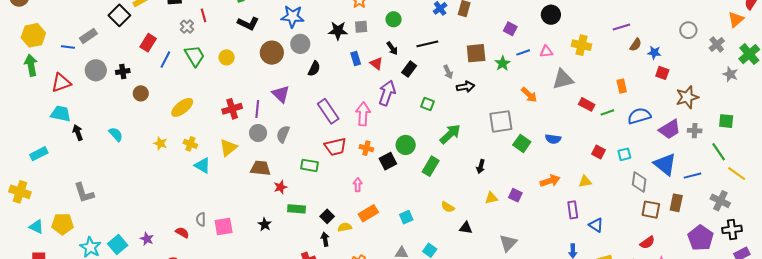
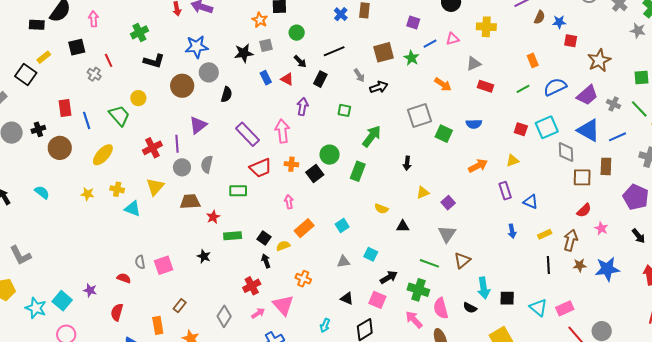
red rectangle: (148, 43) -> (65, 108), moved, turned -30
green trapezoid: (195, 56) -> (119, 116), moved
blue line: (165, 60) -> (87, 120), moved, turned -36
gray triangle: (563, 79) -> (474, 64), size x0.7
brown circle: (141, 93) -> (60, 148), size x1.5
purple arrow: (387, 93) -> (303, 106), size x0.7
purple triangle: (281, 94) -> (198, 125), turned 48
red rectangle: (587, 104) -> (485, 86), moved
gray cross: (695, 131) -> (613, 104), moved, turned 32
cyan square: (624, 154) -> (547, 127), size x1.6
purple square: (515, 195) -> (448, 203), moved, turned 32

